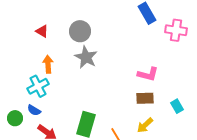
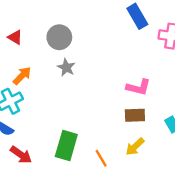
gray star: (86, 57) -> (66, 67), size x0.7
orange arrow: (48, 64) -> (22, 76), turned 48

